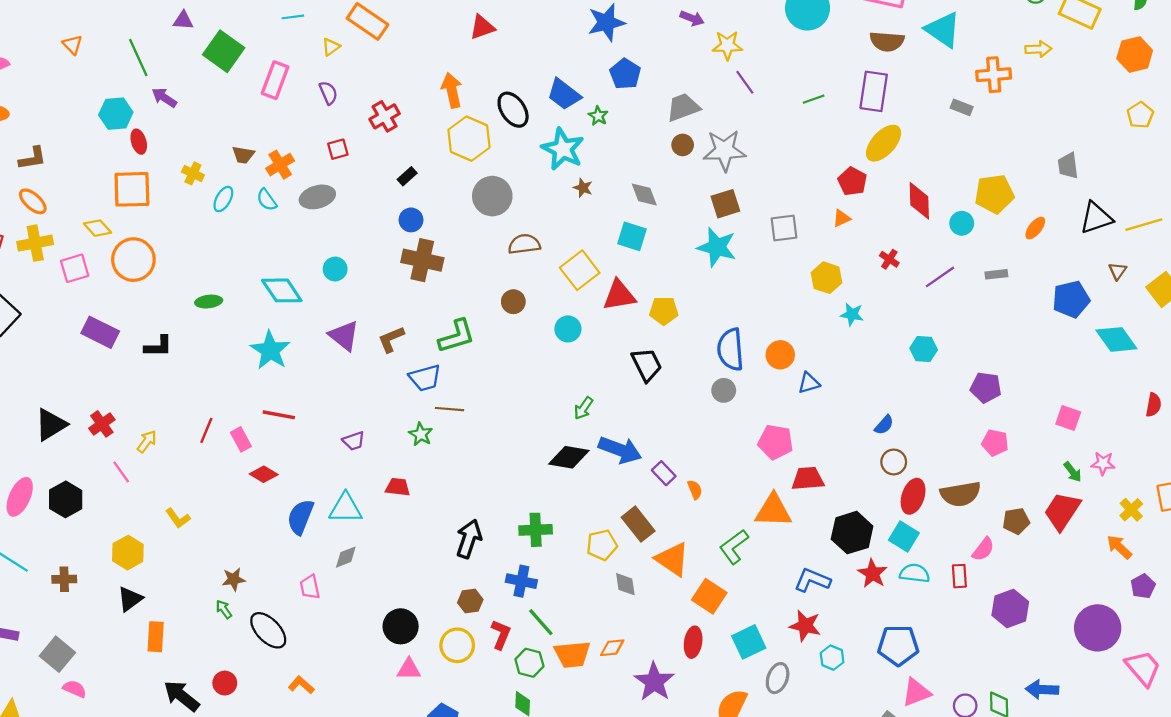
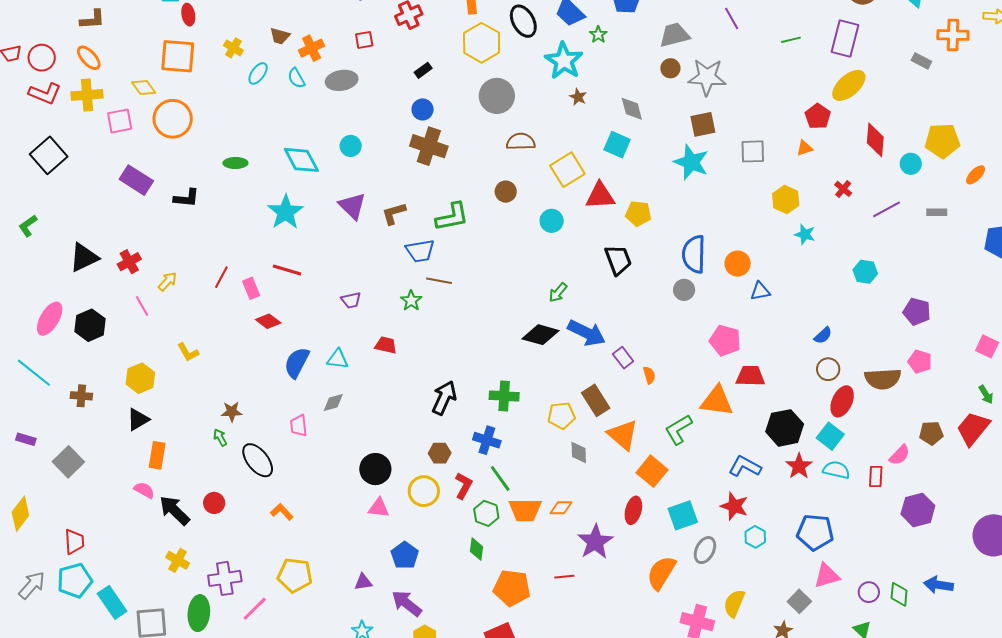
brown semicircle: (960, 494) -> (883, 379), moved
cyan triangle: (346, 508) -> (338, 359), size x0.7
pink semicircle: (75, 689) -> (144, 490), moved

